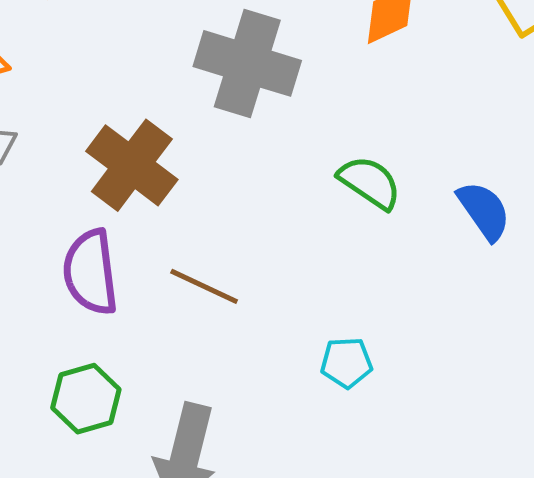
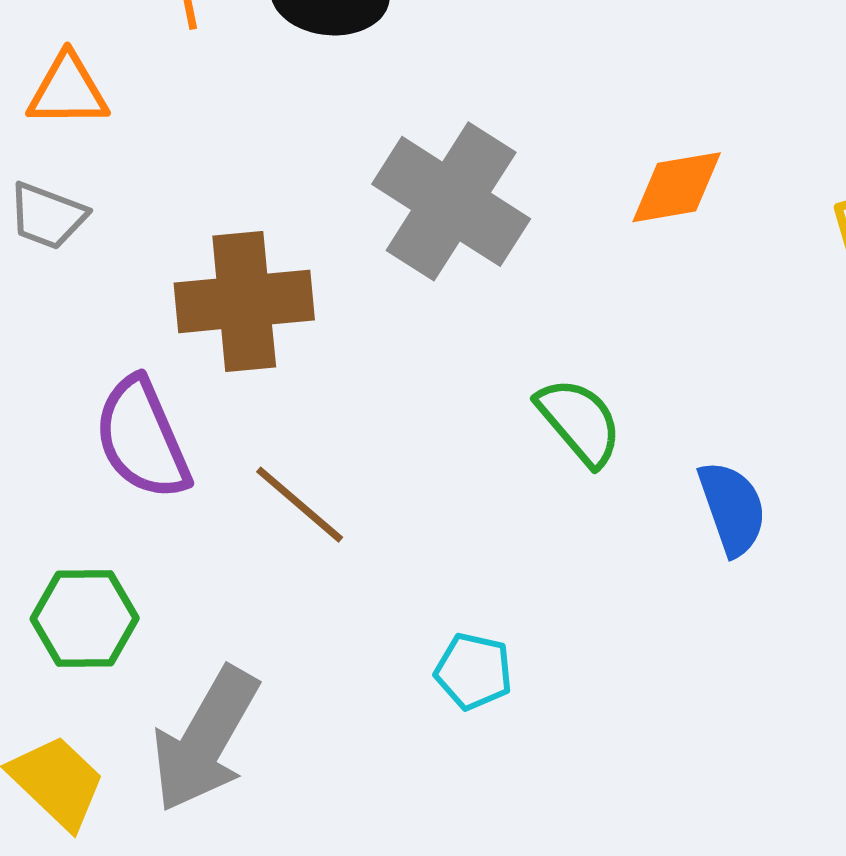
brown cross: (132, 165) -> (244, 301), turned 32
purple semicircle: (91, 272) -> (142, 438), turned -32

